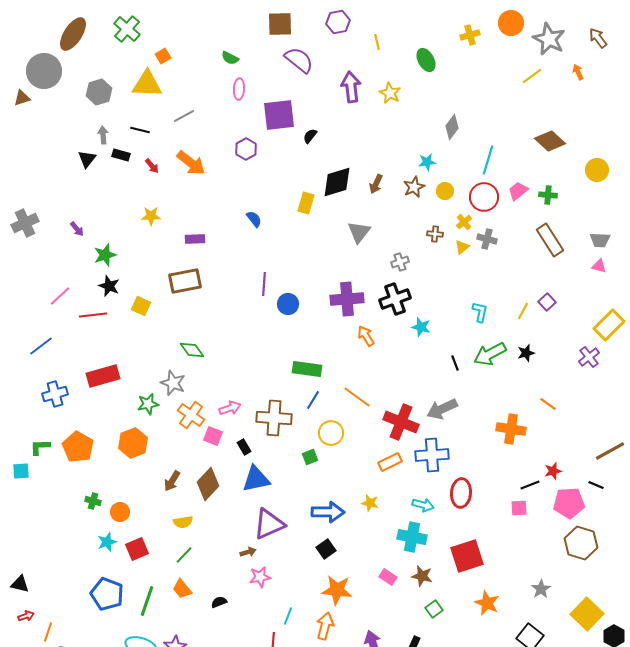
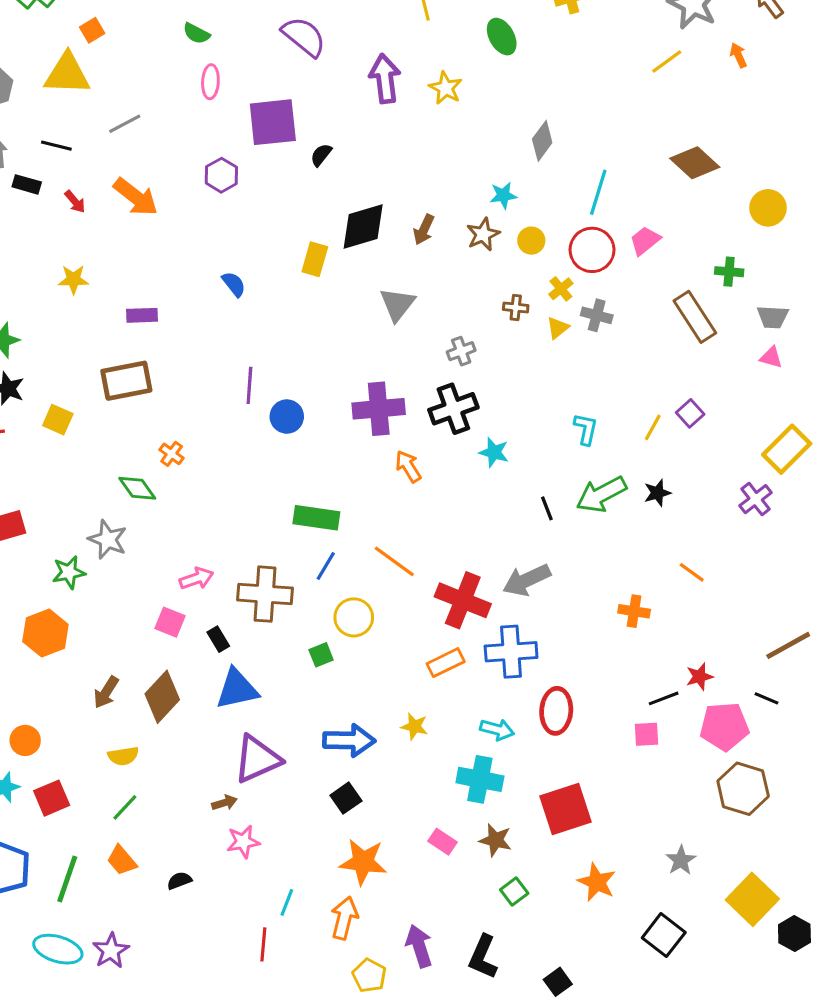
green cross: (548, 195) -> (729, 272), moved
orange cross: (191, 415) -> (172, 454), moved, size x0.6
orange cross: (511, 429) -> (634, 611), size x0.7

